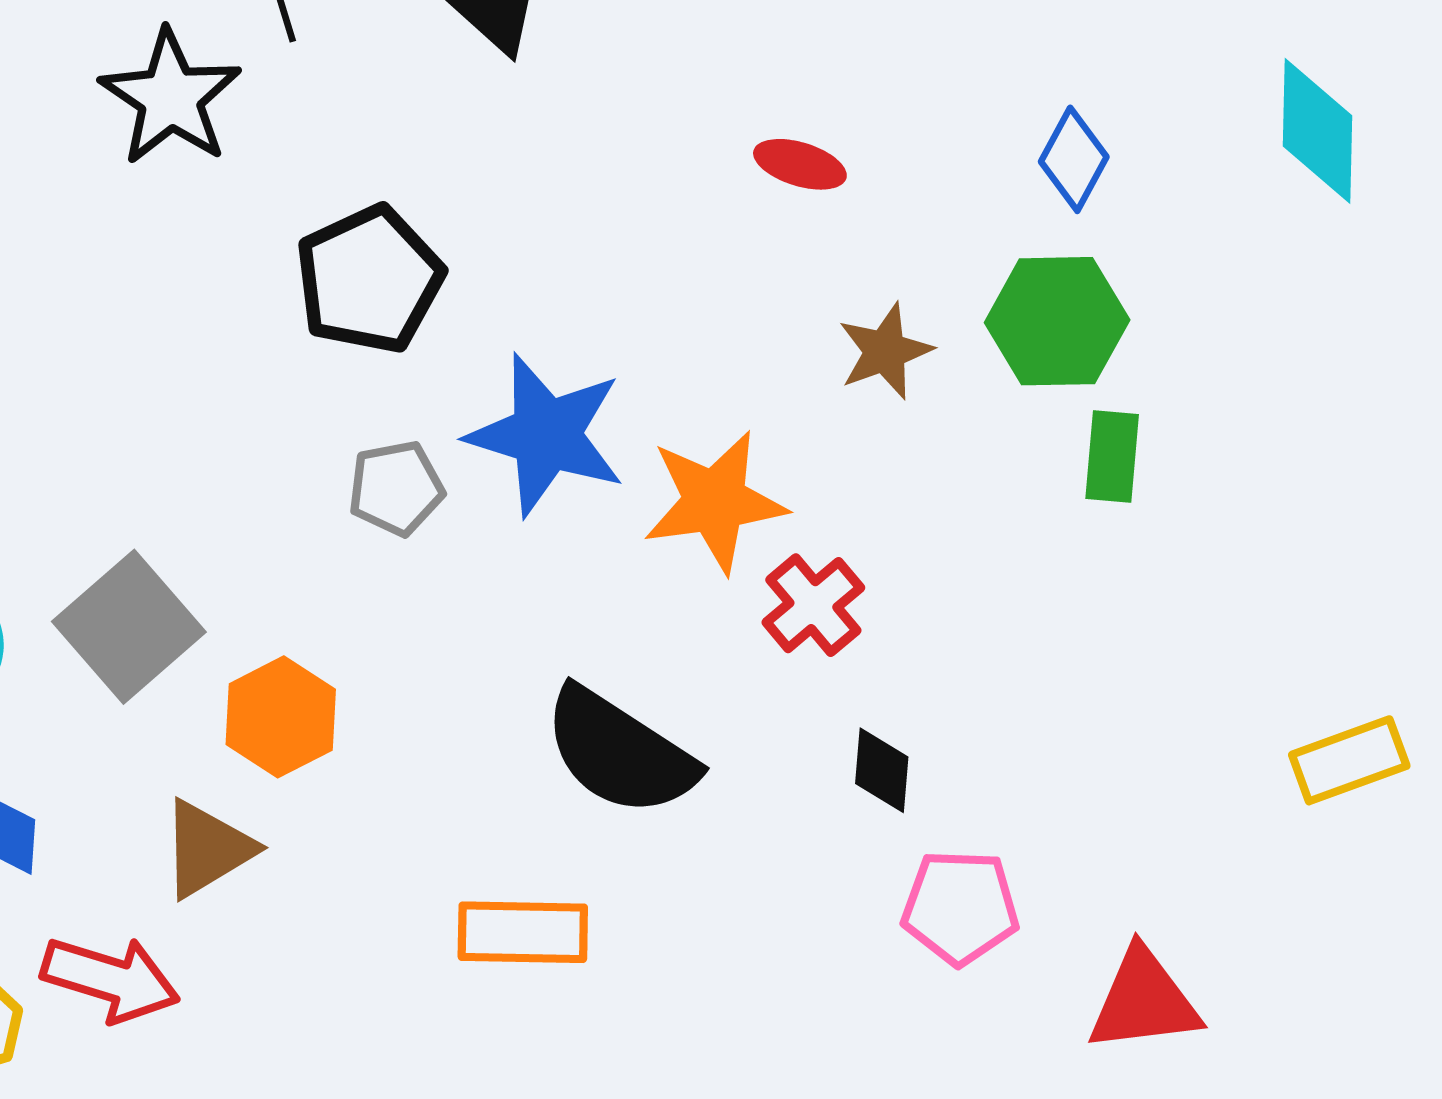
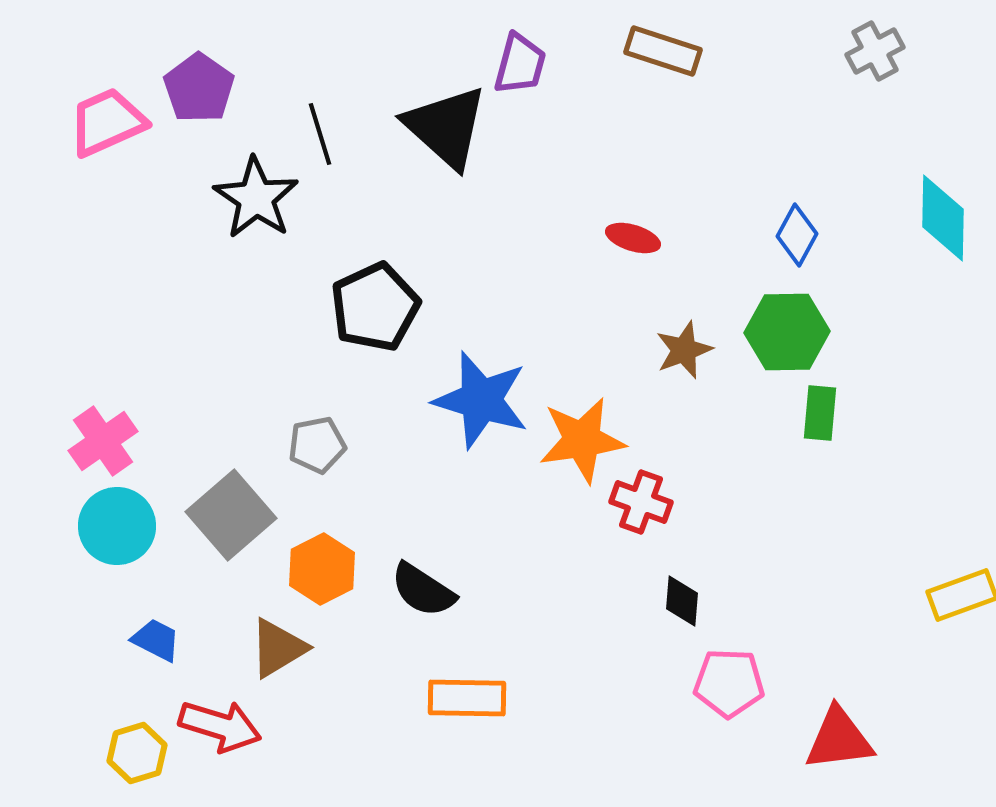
gray pentagon: (396, 488) -> (317, 445), moved
red cross: (813, 605) -> (641, 502), turned -30
black semicircle: (620, 752) -> (423, 590), moved, size x0.7

